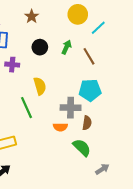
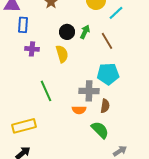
black circle: (40, 47) -> (67, 32), moved
yellow semicircle: (40, 86) -> (62, 54), moved

